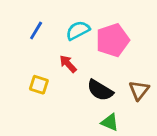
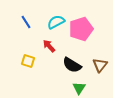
blue line: (36, 30) -> (26, 22), turned -64
green triangle: (110, 122) -> (79, 88), turned 40

